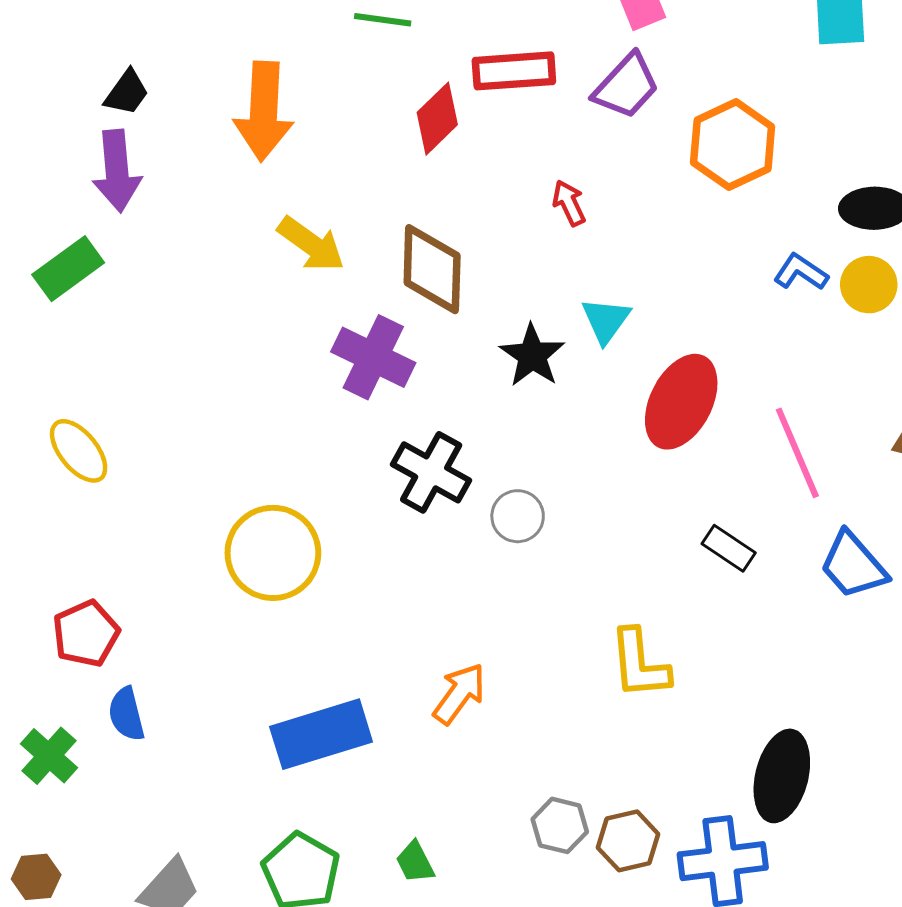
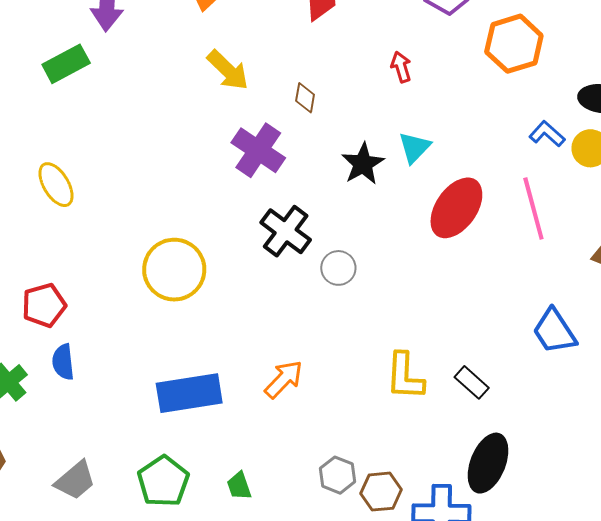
brown diamond: (432, 269) -> (305, 98), size x0.5
pink line: (797, 453) -> (533, 208), moved
black rectangle: (729, 548) -> (472, 382), moved

